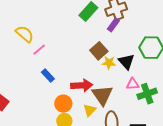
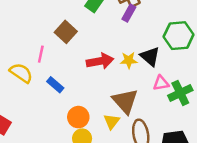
yellow semicircle: (25, 34) -> (21, 73), moved
pink line: (39, 50) -> (41, 54), turned -32
brown square: (99, 51) -> (66, 32), moved
red arrow: (82, 85) -> (100, 61), moved

